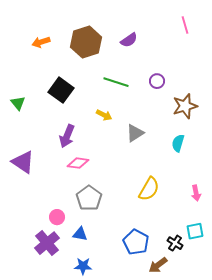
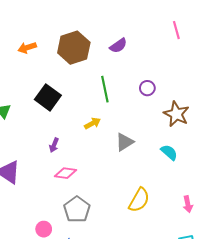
green line: (116, 82) -> (105, 89), turned 60
brown star: (185, 106) -> (176, 114), turned -30
yellow arrow: (104, 115) -> (92, 123), turned -56
purple arrow: (67, 136) -> (54, 145), size x0.6
cyan semicircle: (178, 143) -> (169, 152), turned 114

